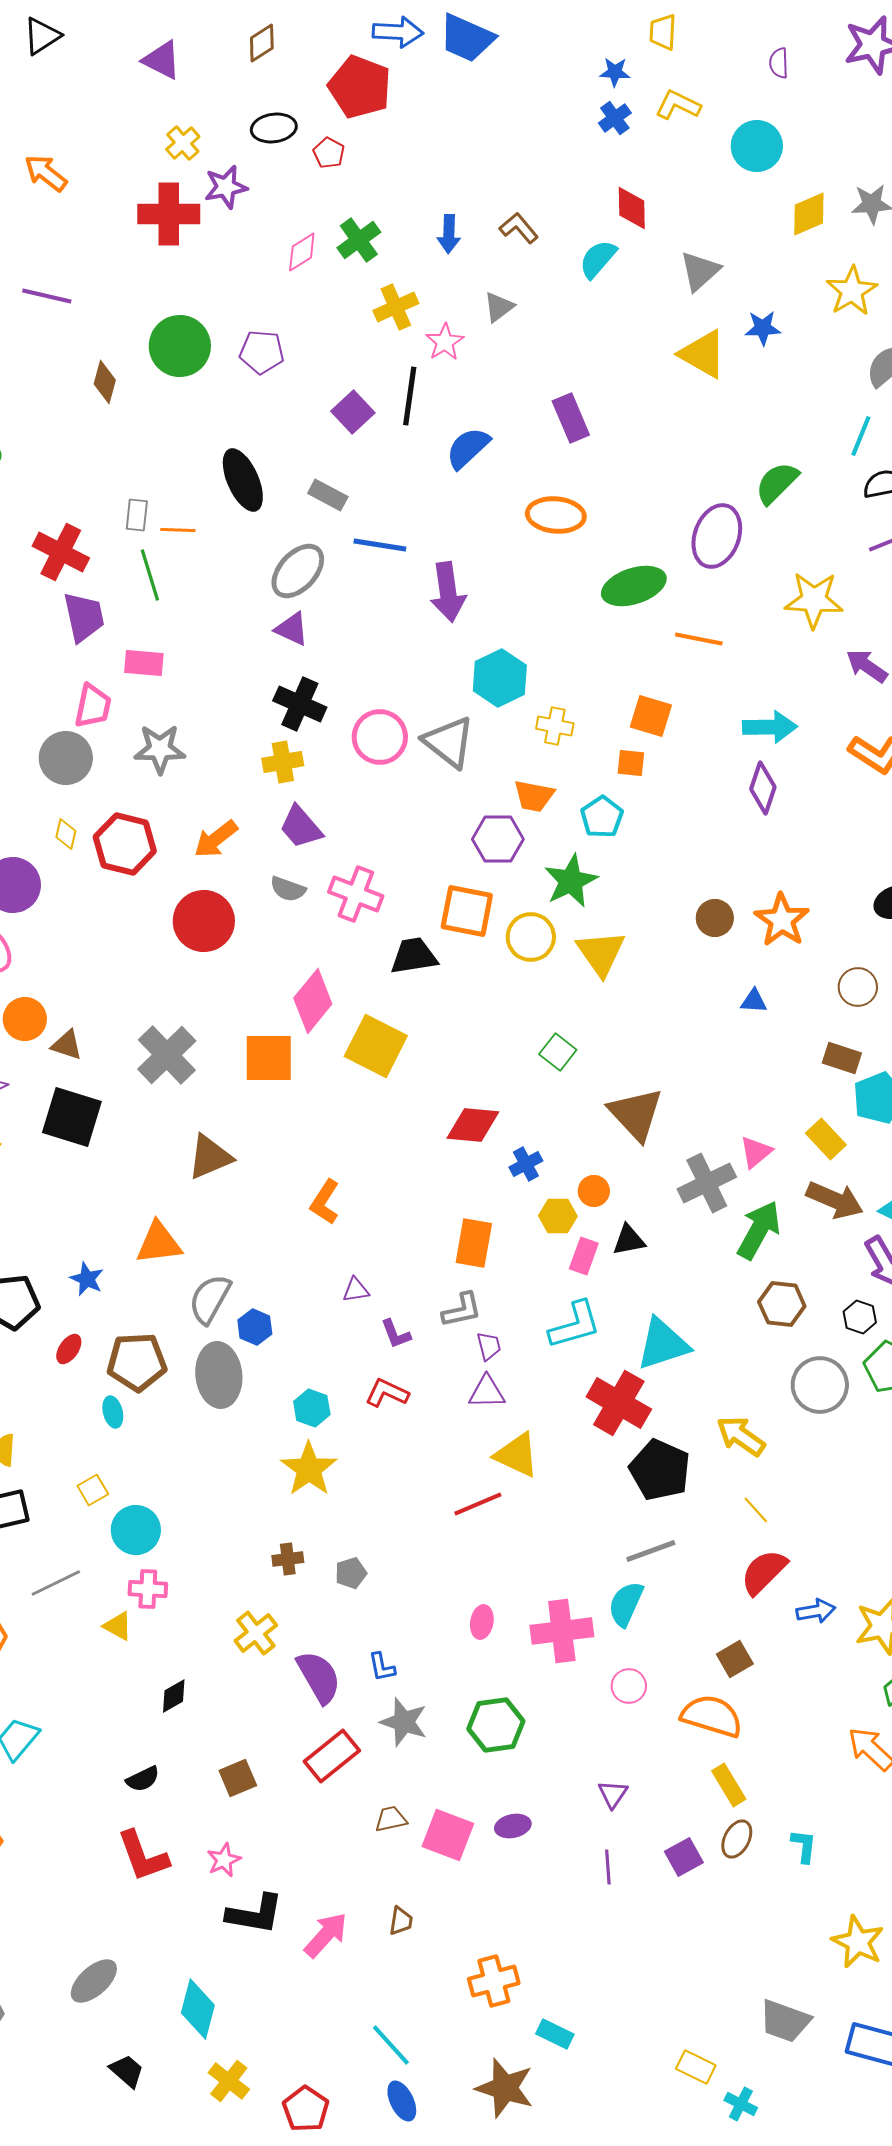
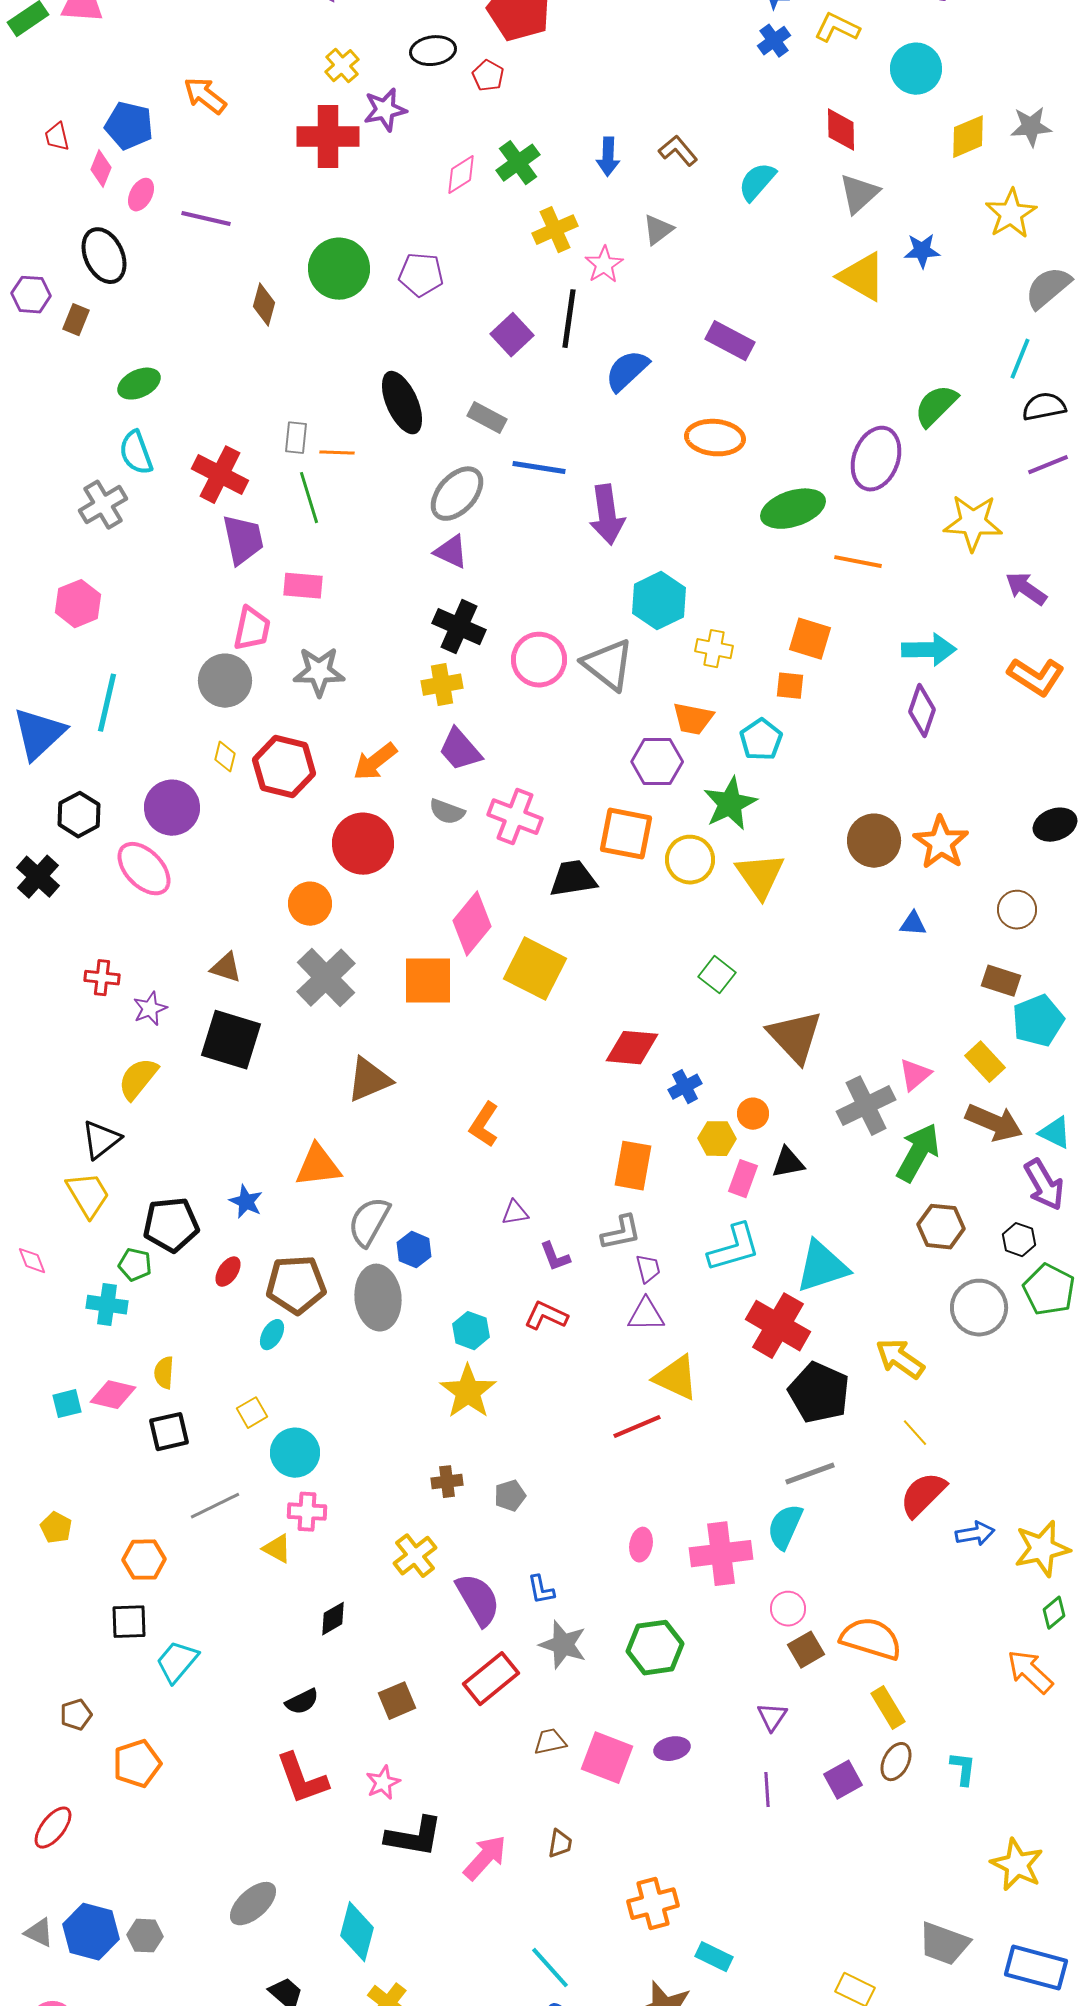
red diamond: (632, 208) -> (841, 130), moved
purple rectangle: (571, 418) -> (730, 341), turned -39
brown circle: (715, 918) -> (874, 841), size x1.4
orange circle: (25, 1019) -> (310, 904), moved
cyan ellipse: (113, 1412) -> (272, 1335), turned 44
brown square: (735, 1659) -> (806, 1650), moved

